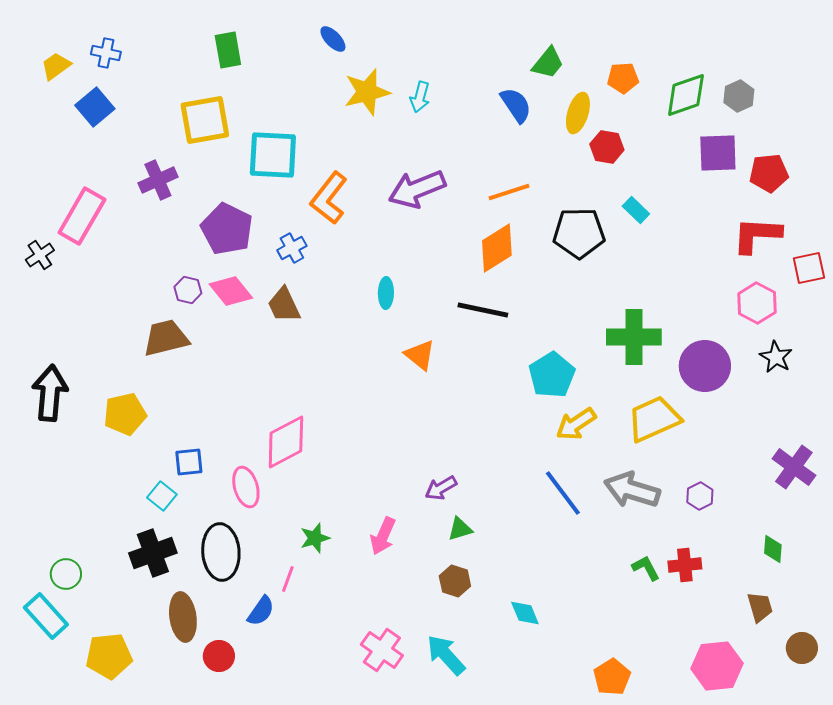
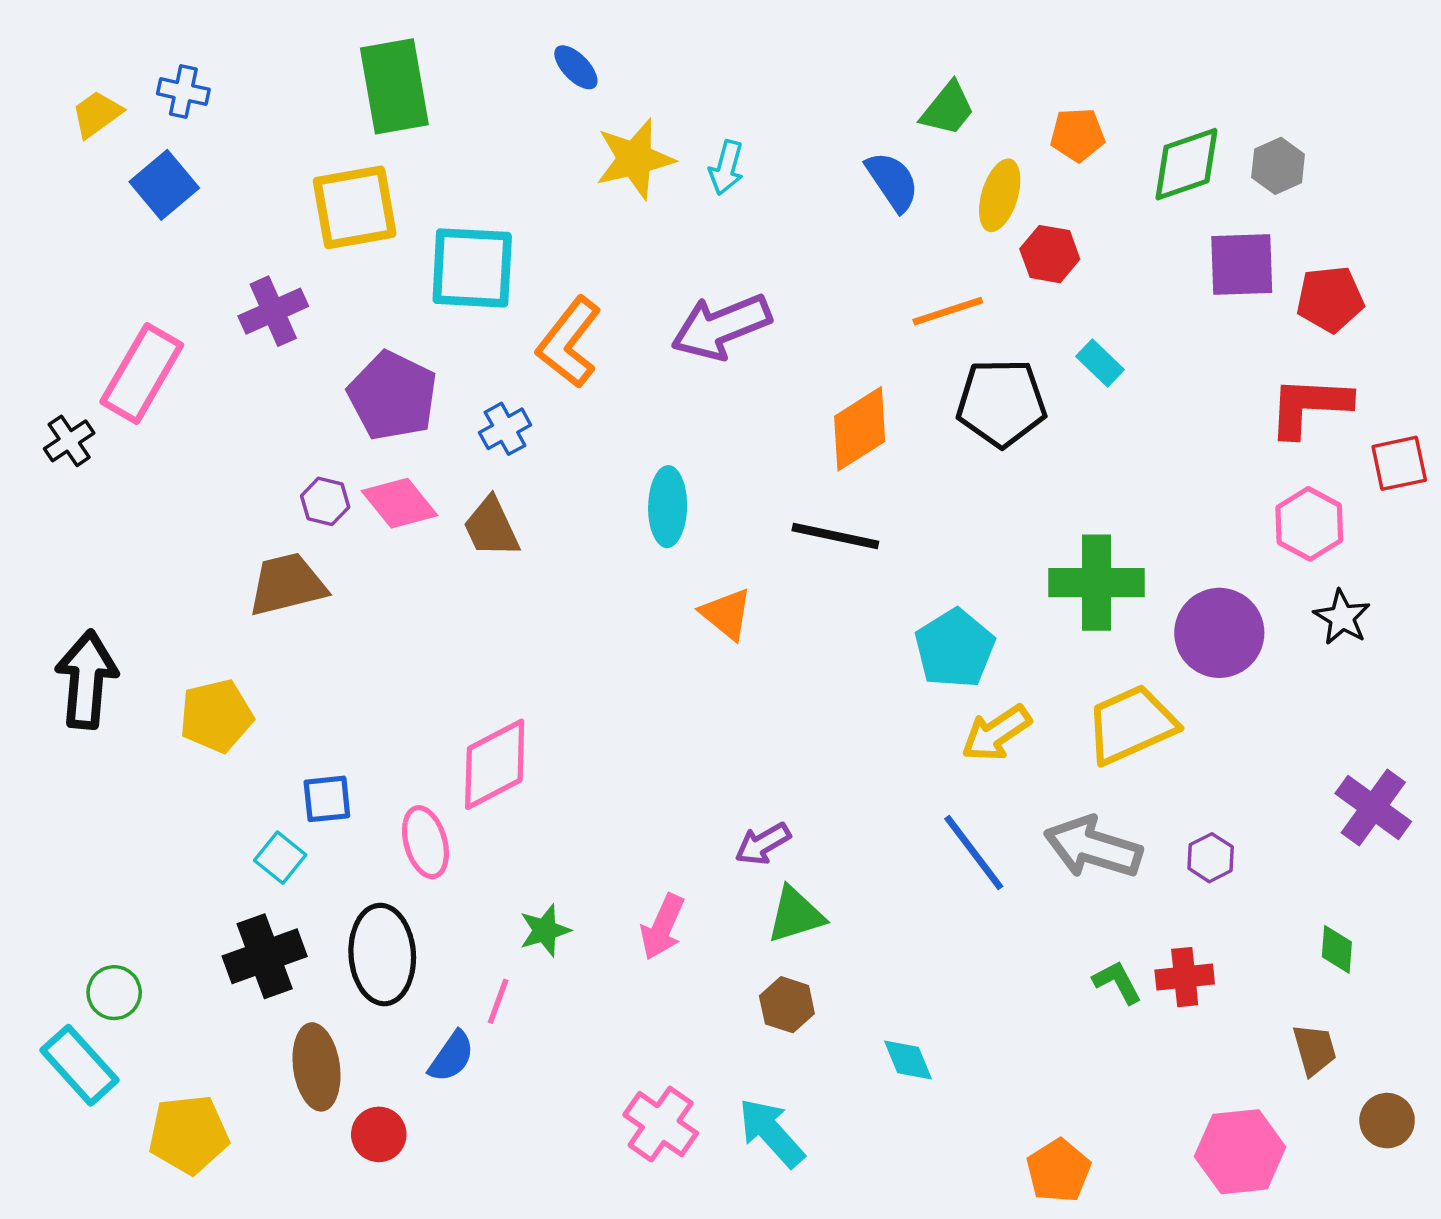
green rectangle: (228, 50) -> (394, 86), size x1.5
orange line: (509, 192) -> (948, 311), moved
cyan ellipse: (386, 293) -> (668, 507), size x1.4
green triangle: (460, 529) -> (796, 915), size x1.4

